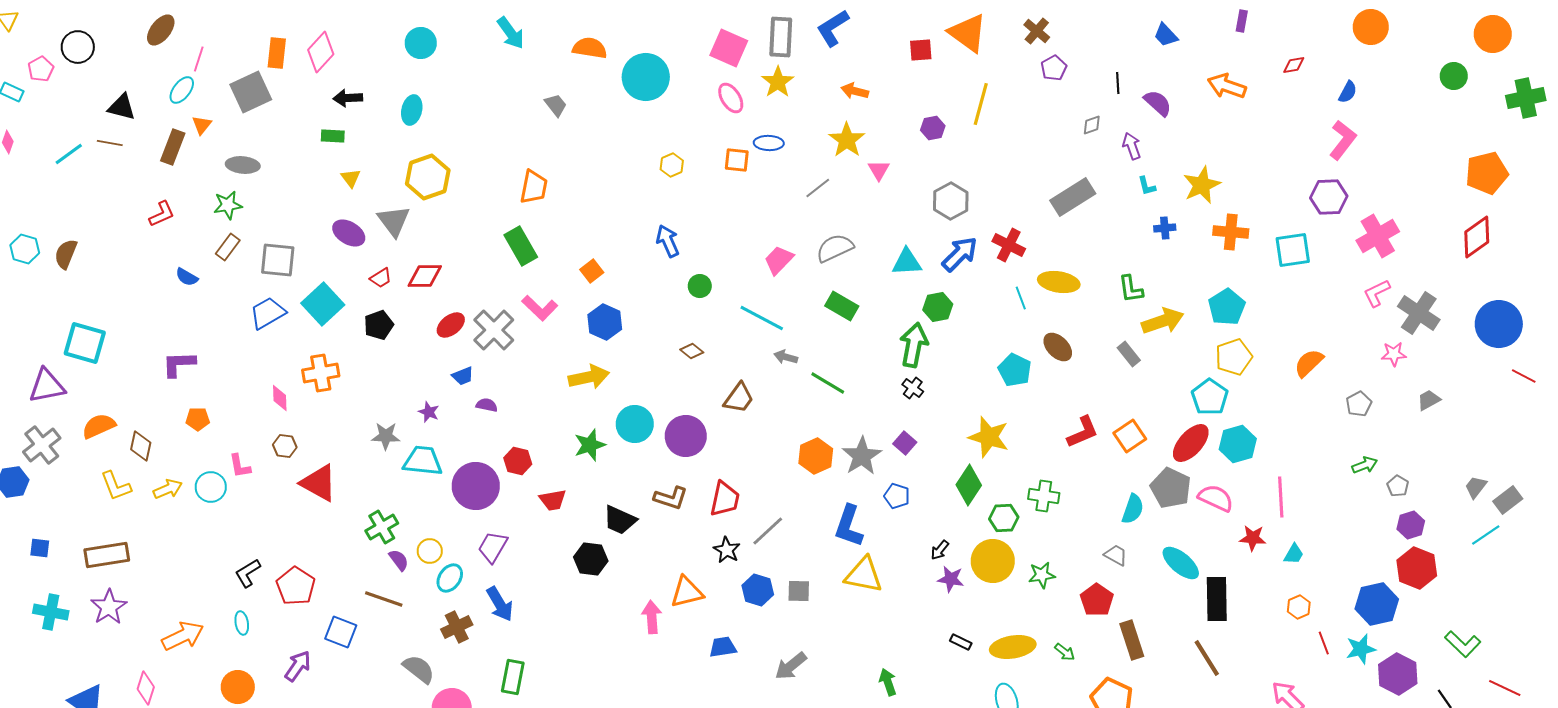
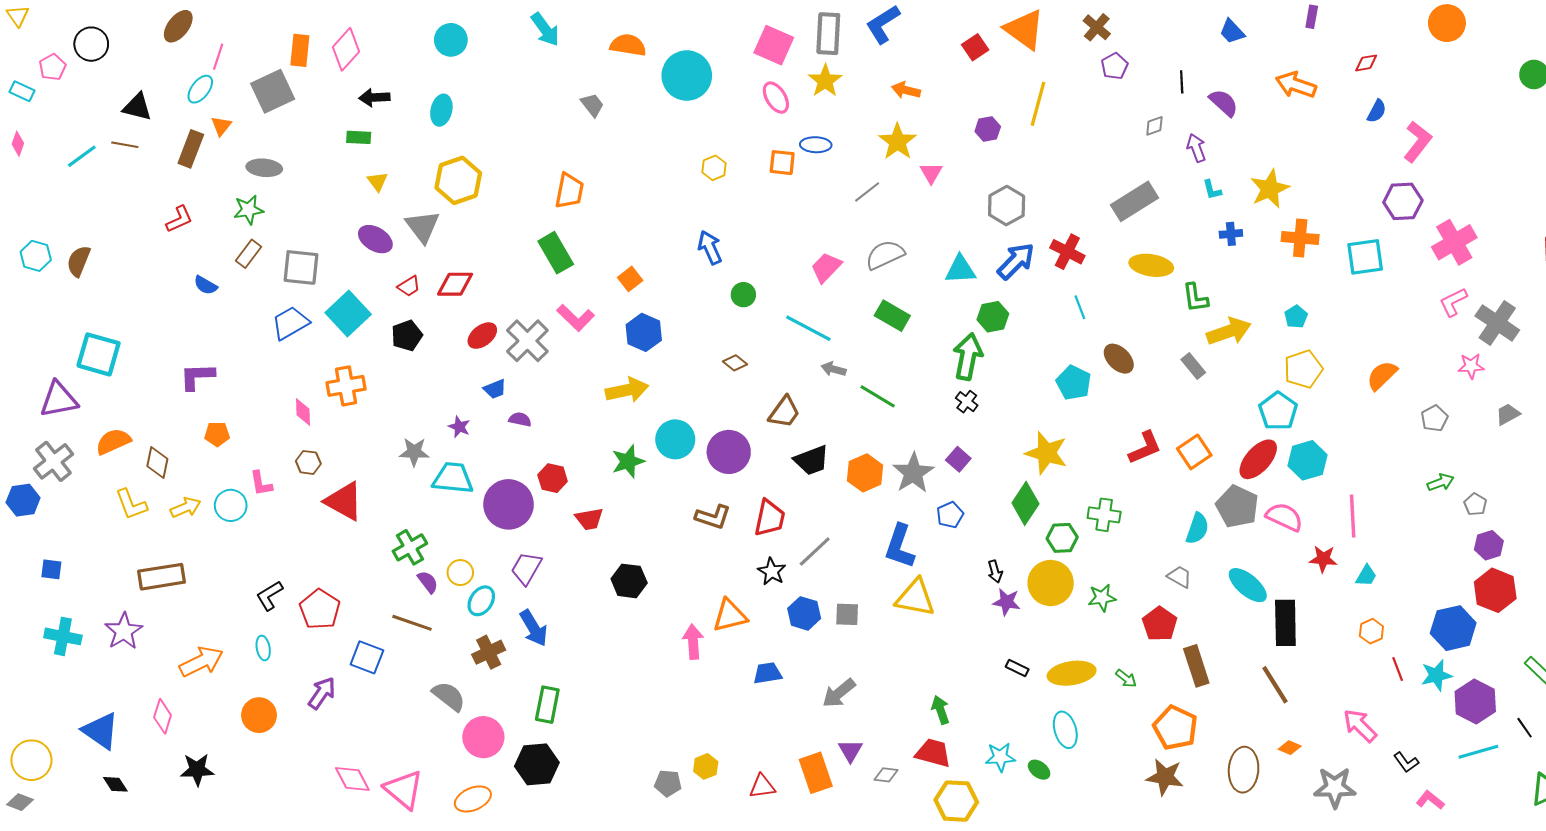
red square: (921, 50) -> (975, 47), turned -30
blue semicircle: (1348, 92) -> (1377, 111), moved
yellow ellipse: (1059, 282) -> (1151, 265), moved
cyan pentagon: (1227, 307) -> (1296, 317), size x0.6
blue pentagon: (897, 496) -> (950, 515), turned 30
black trapezoid: (620, 520) -> (812, 460), moved, turned -45
black arrow: (940, 550) -> (995, 571), turned -55
brown rectangle: (107, 555) -> (161, 577), moved

